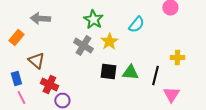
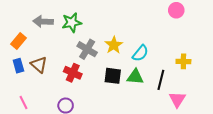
green star: (93, 20) -> (72, 23), moved, turned 30
cyan semicircle: (136, 24) -> (140, 53), moved
blue rectangle: (16, 78) -> (18, 66), moved
red cross: (49, 84) -> (73, 73), moved

